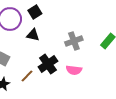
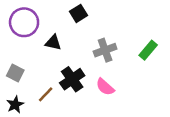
black square: (35, 12) -> (78, 13), moved
pink semicircle: (74, 70) -> (105, 87), turned 35

